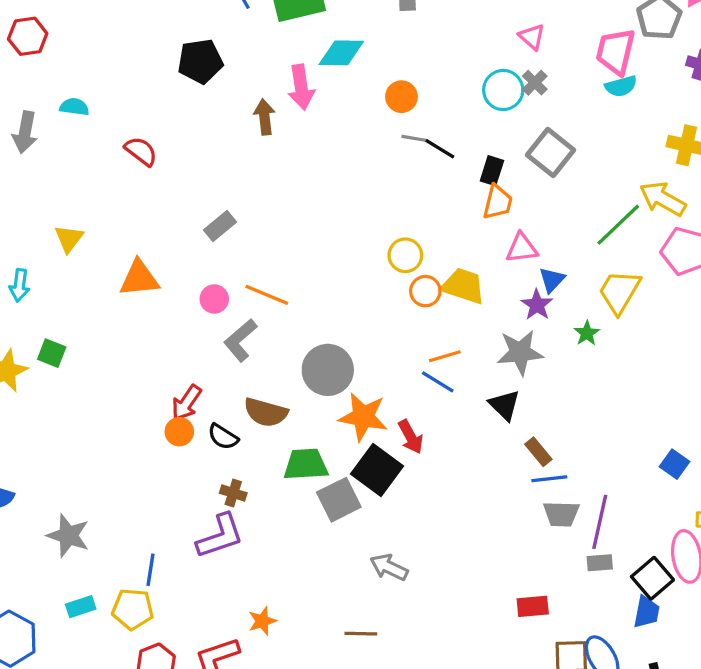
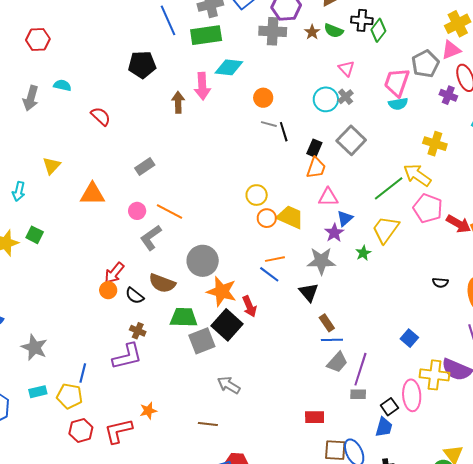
black line: (440, 149) -> (284, 132), turned 36
gray trapezoid: (561, 514) -> (337, 362), turned -55
black square: (652, 578) -> (389, 407), size x0.7

